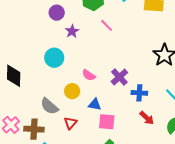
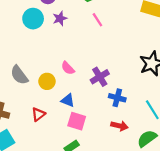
cyan circle: (54, 58) -> (33, 19), moved
gray semicircle: (49, 106) -> (19, 75), moved
red arrow: (147, 118) -> (120, 126), turned -42

